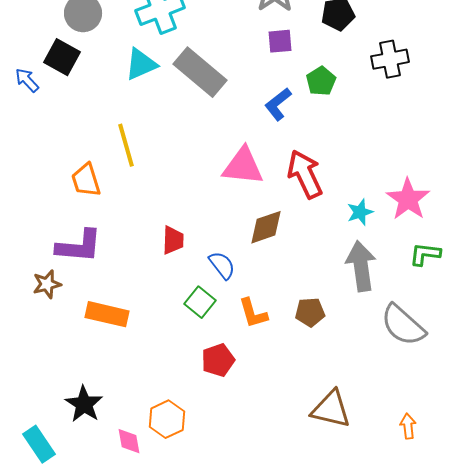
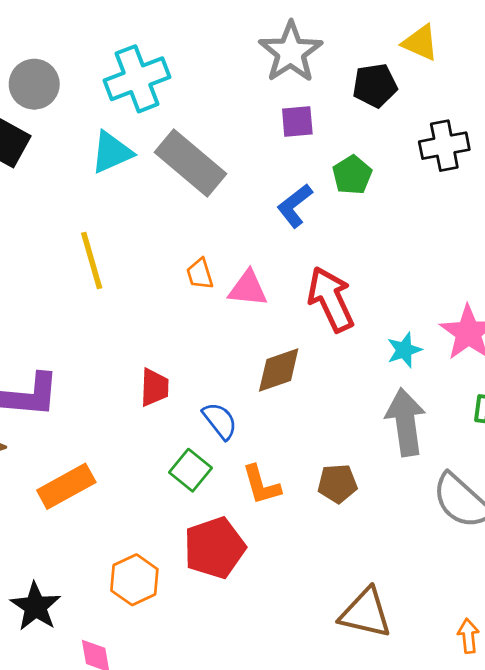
pink triangle: (243, 166) -> (248, 289), size x0.7
orange trapezoid: (86, 180) -> (200, 274), moved, size x0.7
orange rectangle: (107, 314) -> (66, 486), turned -42
red pentagon: (218, 360) -> (215, 548), size x1.4
orange hexagon: (167, 419) -> (134, 580), moved

